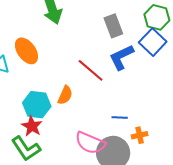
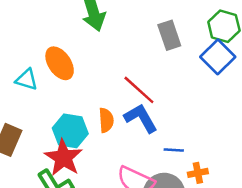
blue L-shape: (121, 57) -> (141, 118), moved, turned 84
orange semicircle: (65, 95) -> (106, 120), turned -30
red star: (32, 126) -> (63, 158), size x1.4

